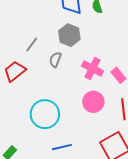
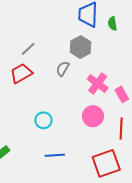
gray line: (32, 44) -> (28, 49), moved
cyan circle: (45, 114) -> (43, 120), size x0.6

